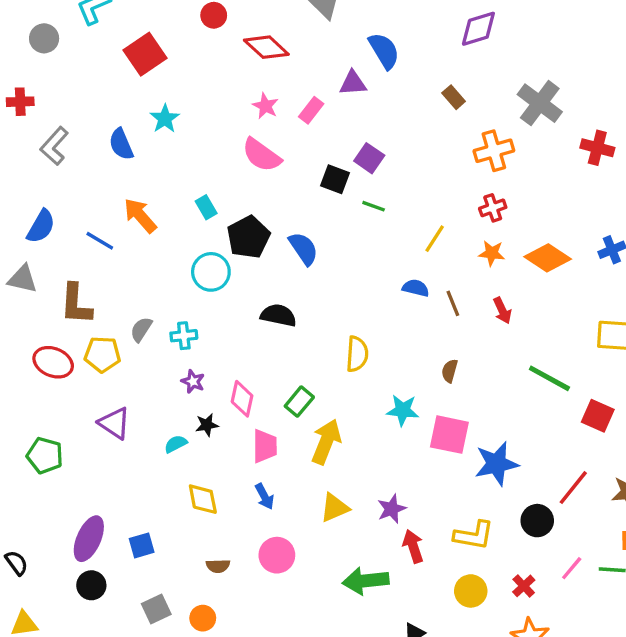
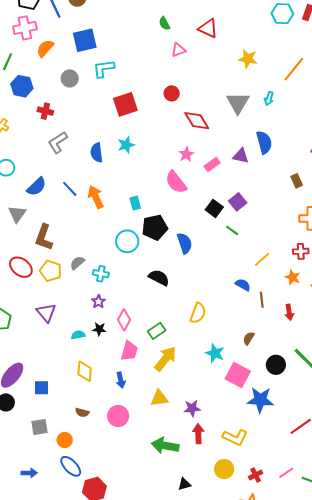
blue line: (100, 241) -> (70, 189), moved
gray triangle: (23, 279) -> (17, 214), turned 36
black circle: (537, 521) -> (276, 365), moved

